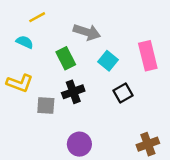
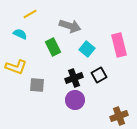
black cross: (73, 92) -> (74, 78), moved
purple circle: (79, 144) -> (75, 100), moved

